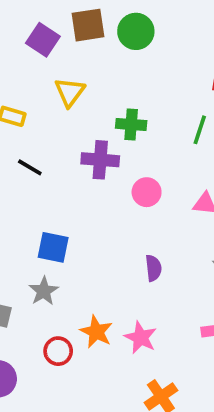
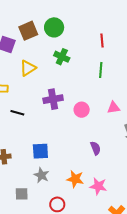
yellow triangle: (70, 92) -> (28, 68), turned 36
green cross: (131, 124) -> (62, 57), moved, turned 35
orange star: (96, 332) -> (75, 179), moved

